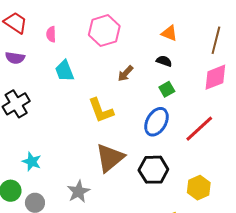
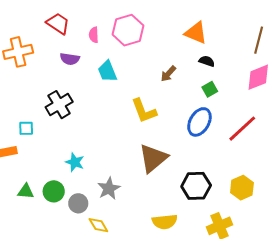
pink hexagon: (104, 31) -> (128, 30), moved
orange triangle: (169, 33) -> (196, 33), moved, size x1.4
purple semicircle: (15, 58) -> (70, 59), moved
black hexagon: (153, 170) -> (196, 186), moved
gray star: (78, 192) -> (109, 189), moved

